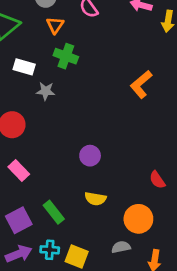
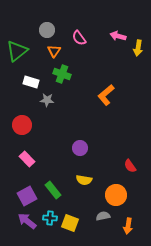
orange L-shape: (141, 84) -> (106, 95), moved
purple arrow: (19, 254) -> (27, 221), turned -120

